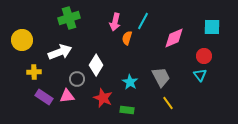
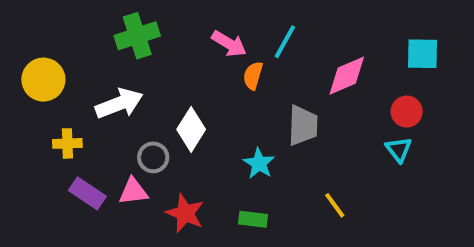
pink arrow: (115, 22) -> (229, 44), turned -72
gray trapezoid: (161, 77) -> (303, 125), moved, turned 30
red star: (103, 98) -> (185, 213), moved

